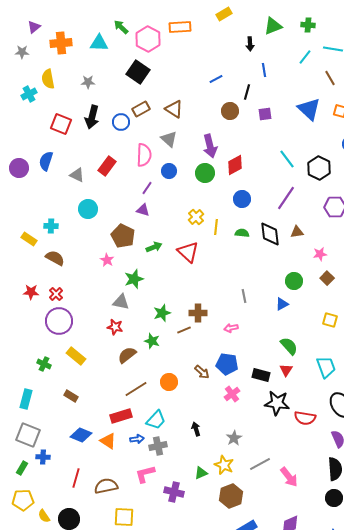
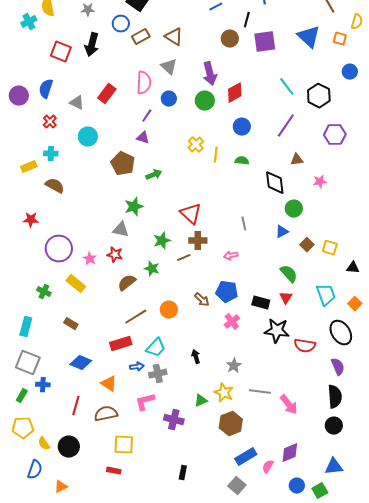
purple square: (265, 114) -> (265, 42), size x1.6
blue circle: (121, 122) -> (121, 24), moved
black diamond: (270, 234) -> (275, 183), moved
yellow rectangle: (29, 239) -> (29, 167), turned -56
red triangle: (188, 252) -> (191, 214), moved
pink star: (107, 260) -> (90, 259), moved
brown square: (327, 278) -> (307, 245), moved
red cross: (56, 294) -> (50, 122), moved
orange triangle: (108, 441) -> (109, 384), moved
gray line: (260, 464) -> (260, 392), turned 35

